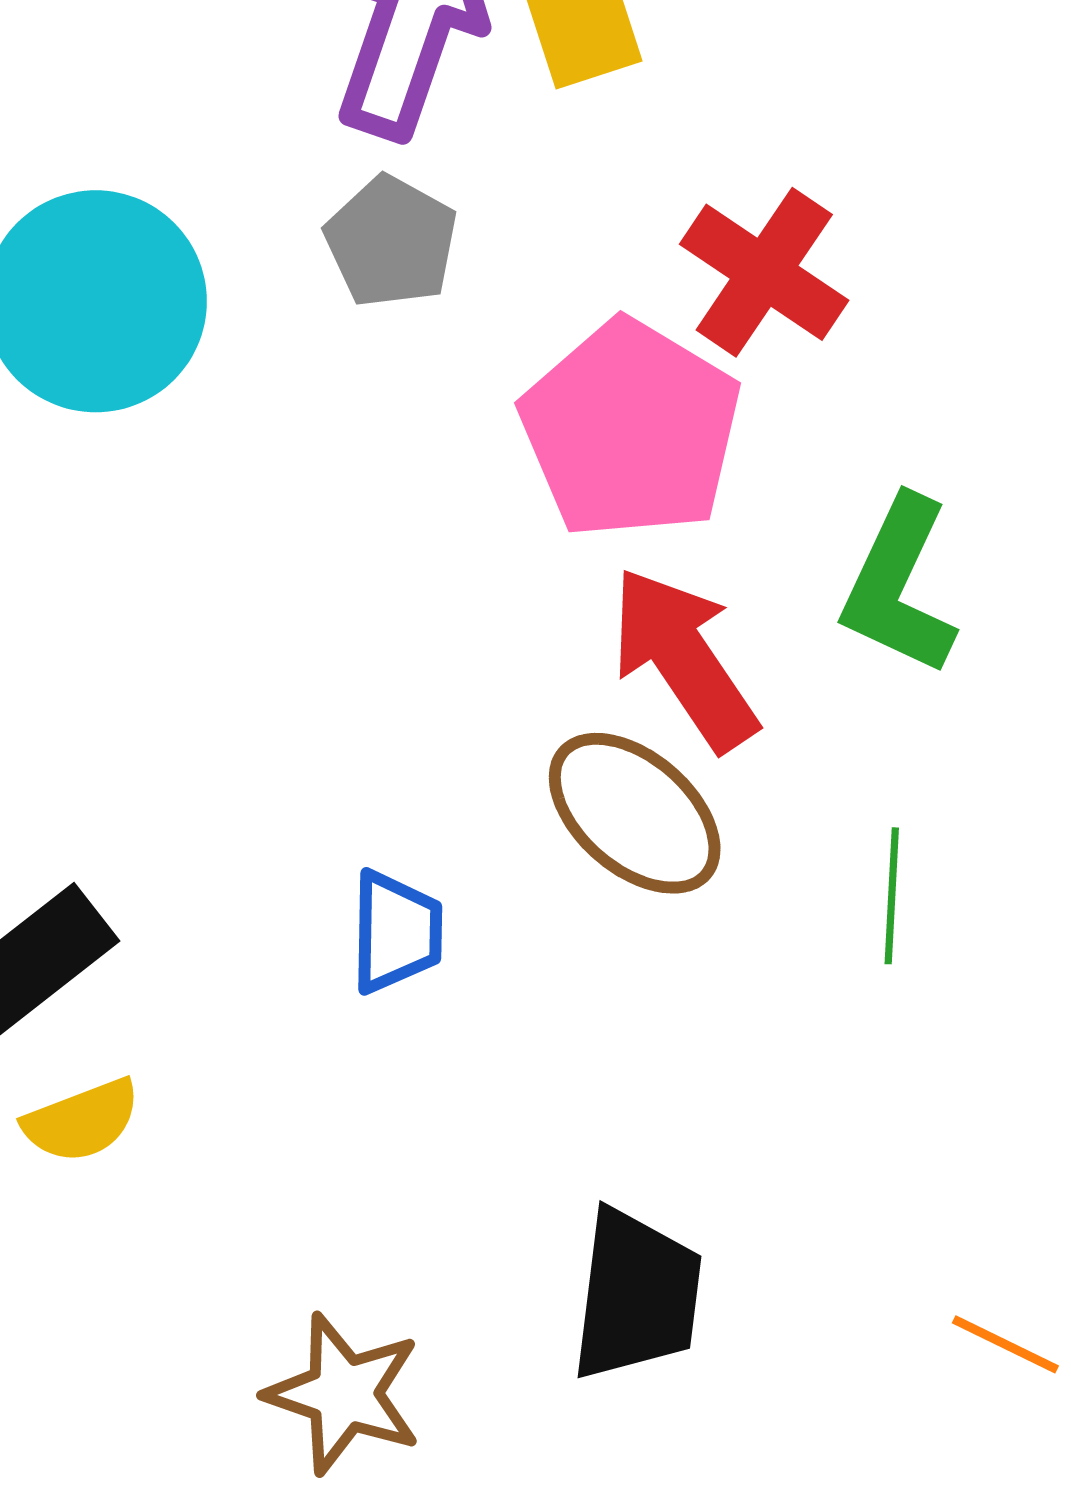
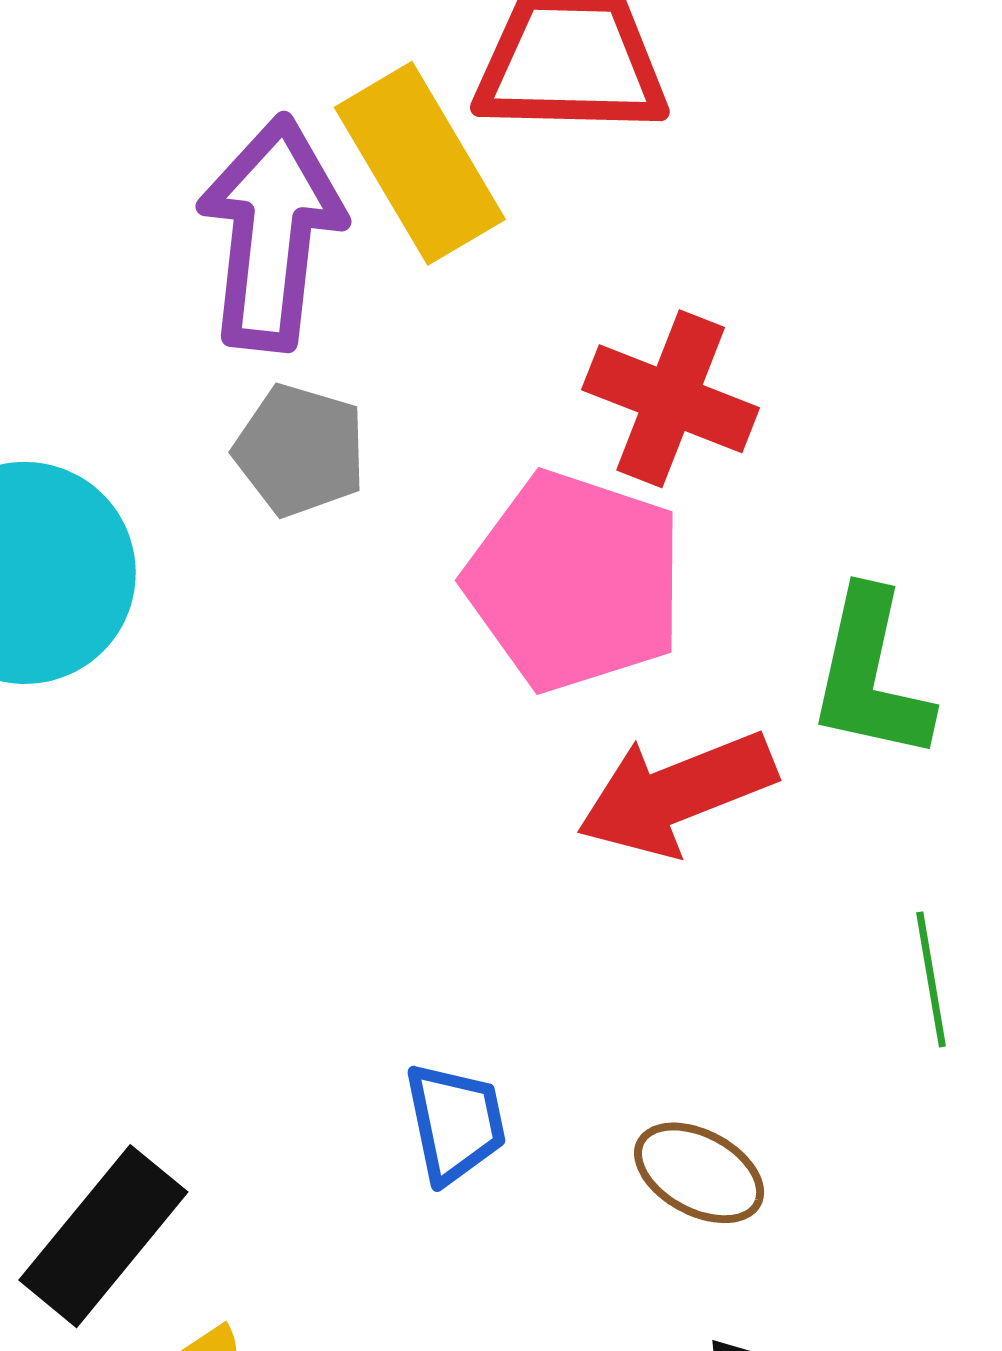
red arrow: (684, 659) -> (676, 793), turned -65
brown ellipse: (635, 813) -> (699, 1173), moved, size x0.7

